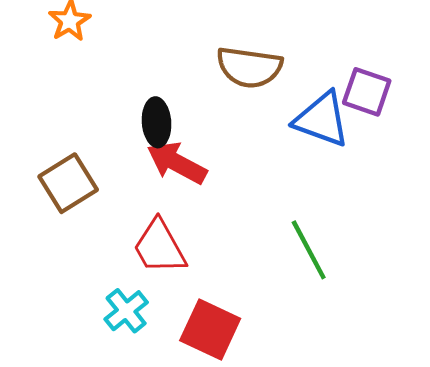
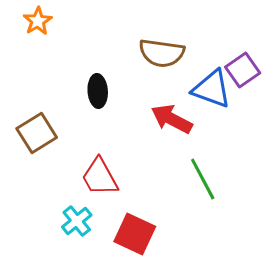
purple square: (367, 92) -> (243, 70), turned 36
red arrow: (177, 163) -> (172, 119), moved

